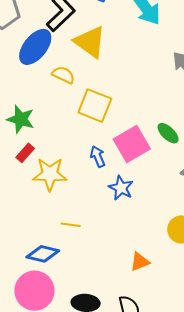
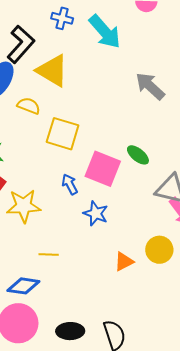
pink square: (132, 144) -> (103, 169), turned -33
orange triangle: (140, 262) -> (124, 262), moved

